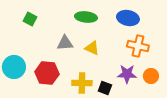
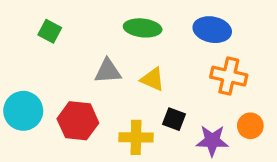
purple star: (127, 74) -> (212, 141), moved
black square: (105, 88) -> (174, 119), moved

